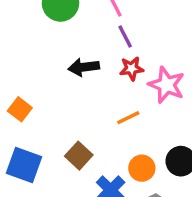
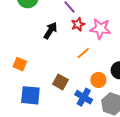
black arrow: (84, 67) -> (50, 31), turned 144

